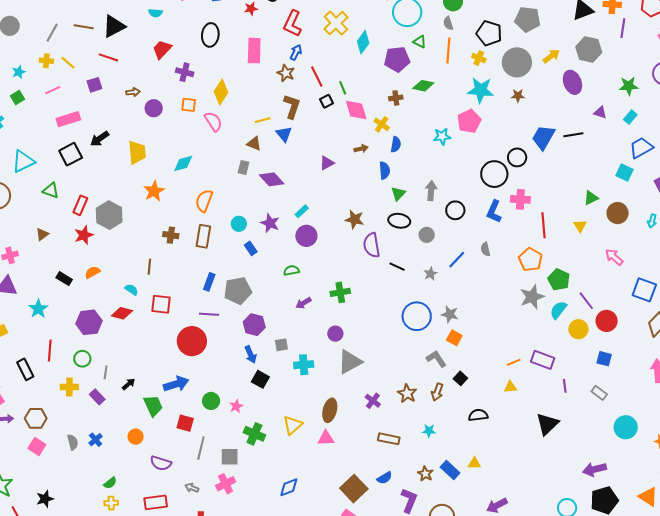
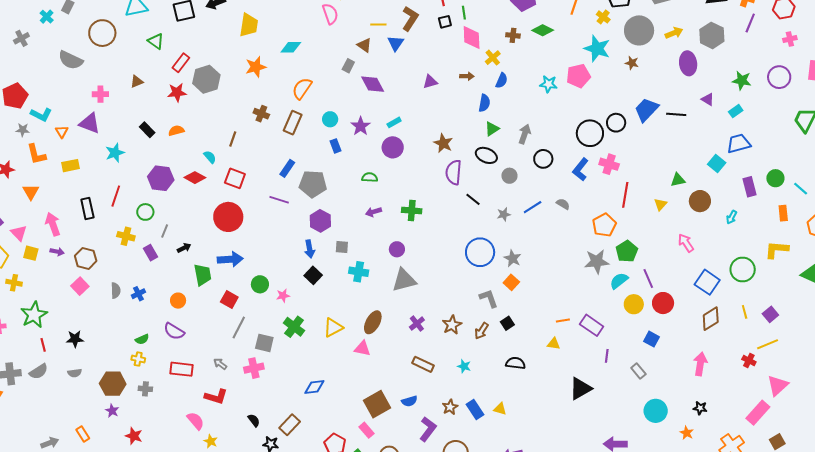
gray semicircle: (485, 249) -> (563, 204), turned 120
red circle: (192, 341) -> (228, 217), moved
purple semicircle: (161, 463) -> (174, 331), moved

